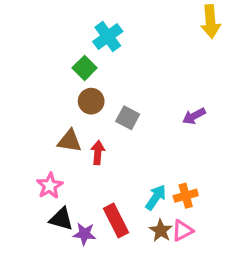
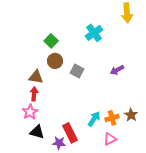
cyan cross: (108, 36) -> (94, 33), moved
brown triangle: (70, 141) -> (36, 77), moved
red arrow: (98, 153) -> (34, 94), moved
brown star: (161, 231) -> (131, 115), moved
purple star: (85, 234) -> (59, 143), moved

